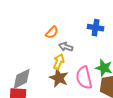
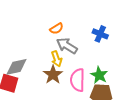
gray arrow: (66, 47) -> (67, 46), size x1.5
yellow arrow: (59, 62) -> (57, 59), turned 126

